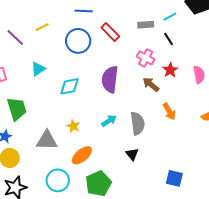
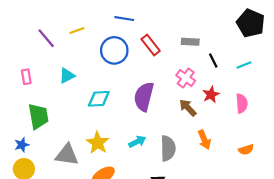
cyan line: (170, 17) -> (244, 65), moved
yellow star: (73, 126) -> (98, 143), size x1.5

